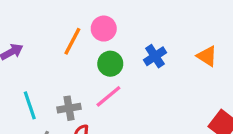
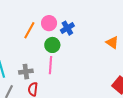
blue cross: (155, 56) -> (67, 28), moved
pink line: (108, 96) -> (51, 65), turned -48

